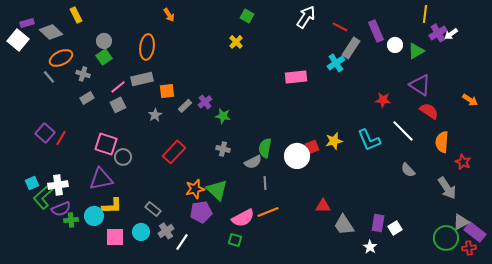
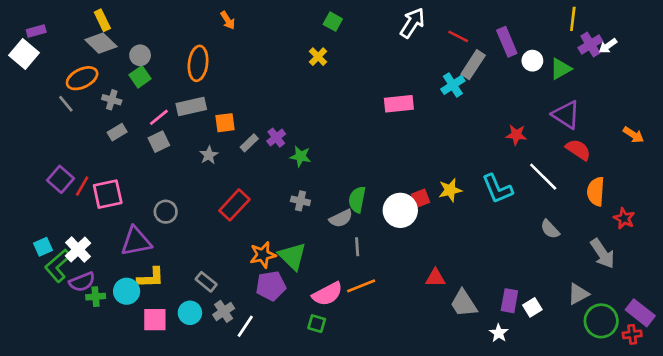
gray diamond: (51, 32) -> (101, 43), moved
pink square: (106, 144) -> (108, 194), moved, turned -30
white cross: (58, 185) -> (78, 249), turned -36
gray triangle: (461, 222) -> (578, 294), moved

